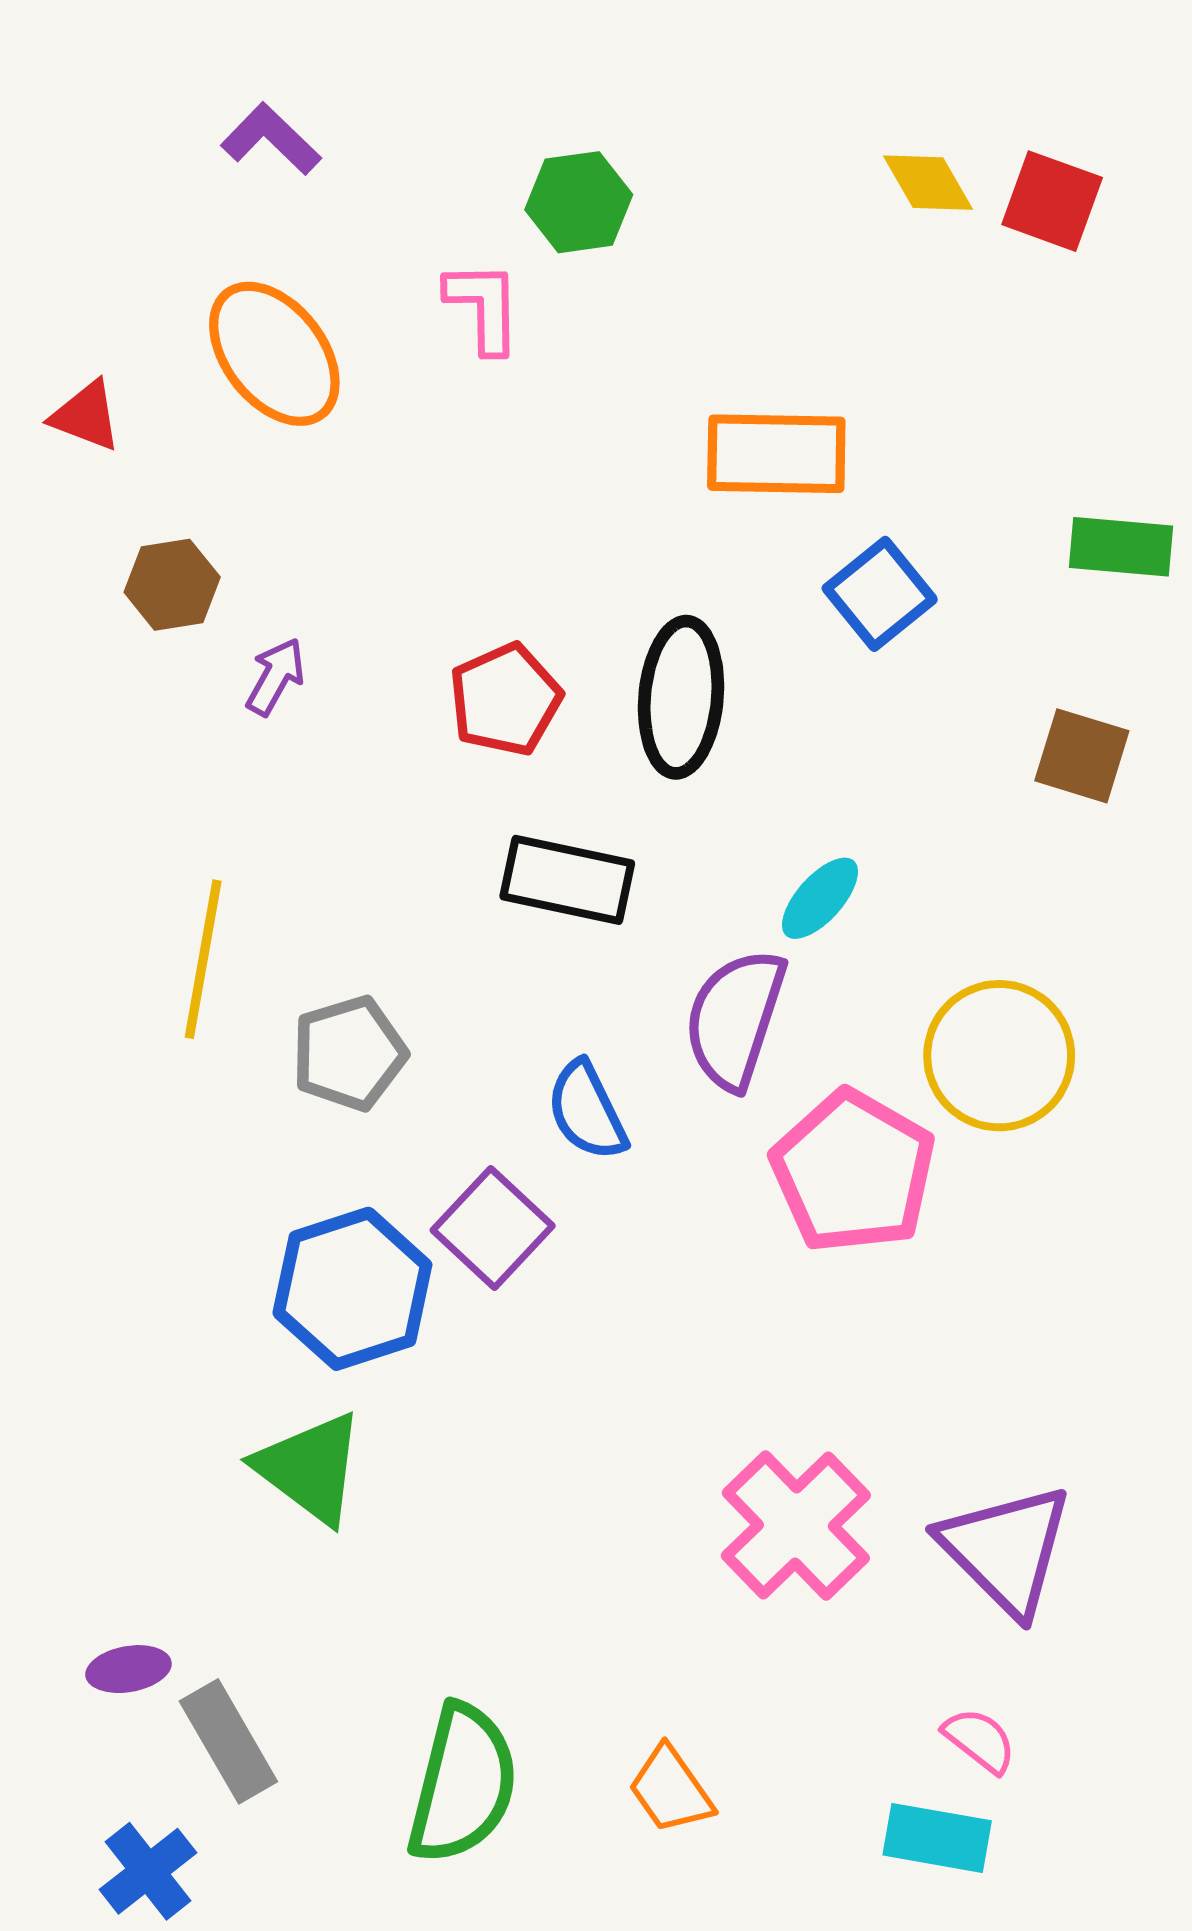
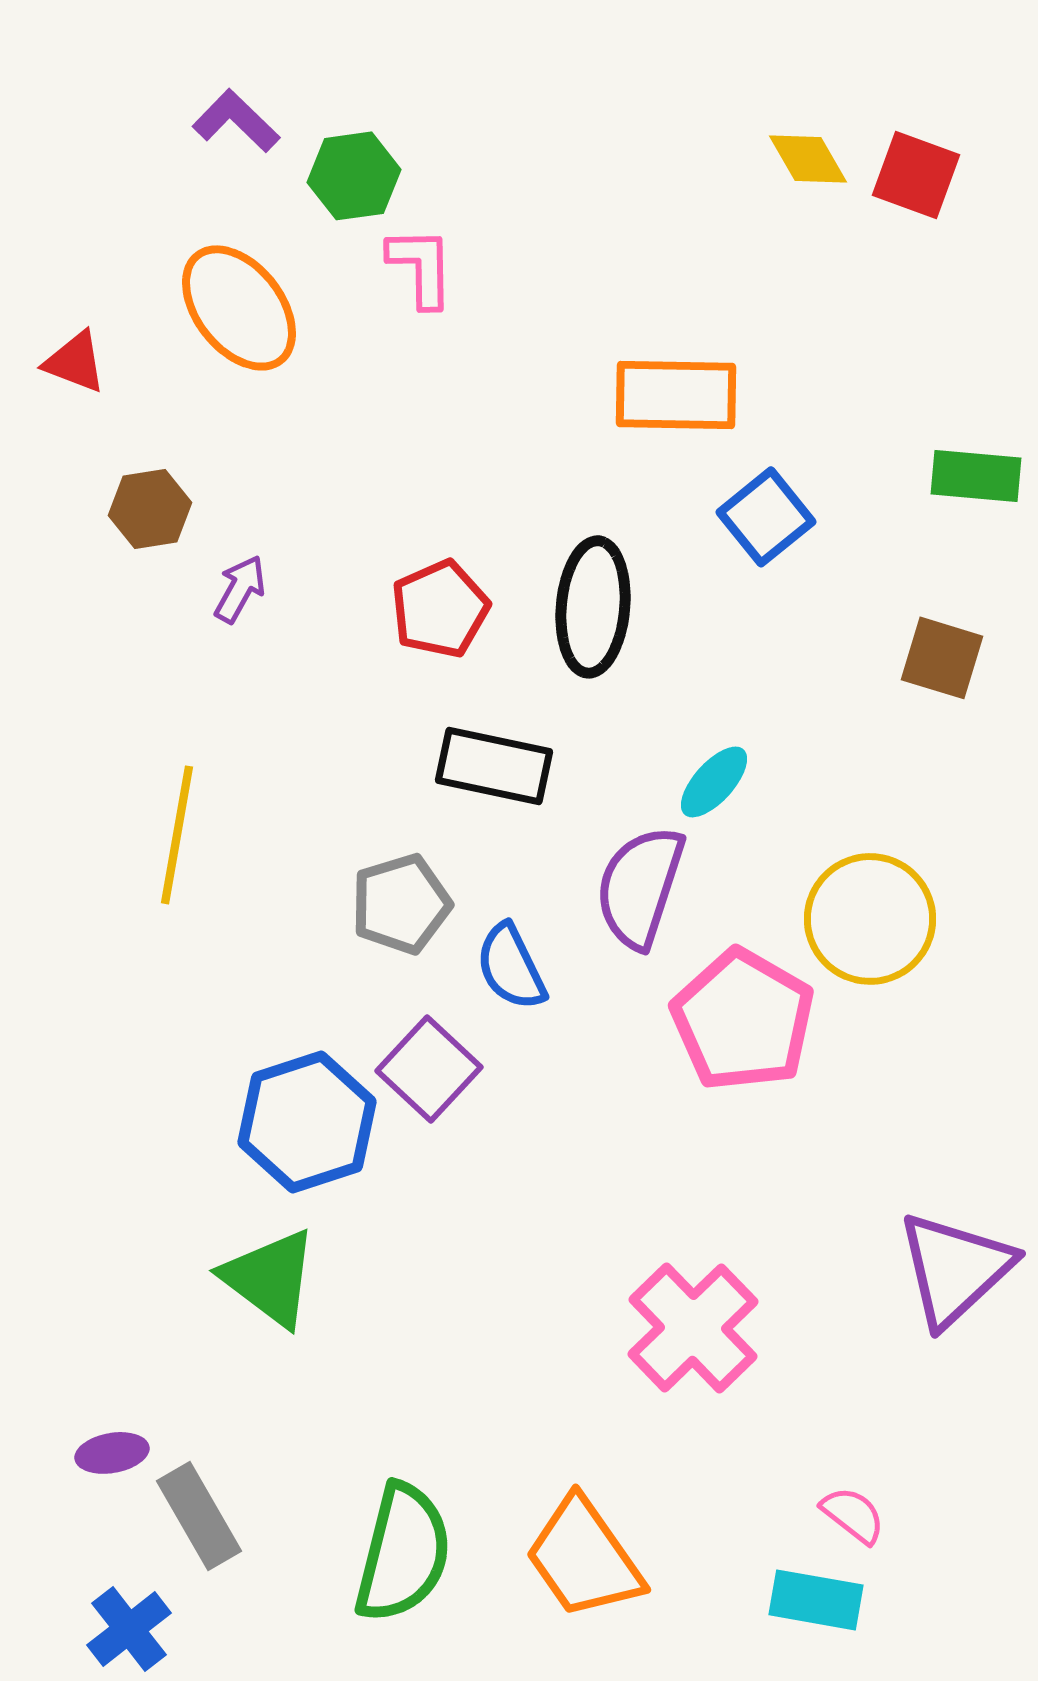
green hexagon: (579, 202) -> (354, 176), moved
gray pentagon: (349, 1053) -> (401, 904), moved
purple triangle: (1006, 1550) -> (955, 1269), moved, turned 32
orange trapezoid: (671, 1790) -> (584, 1558), size x1.6

